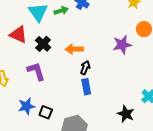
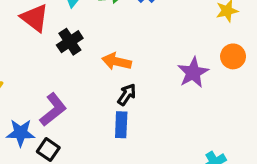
purple star: (122, 45) -> (193, 73), turned -30
purple L-shape: (36, 71) -> (53, 110), moved, turned 55

